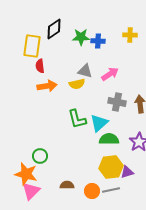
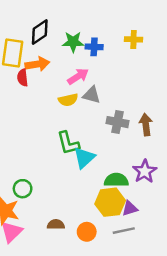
gray triangle: (85, 71) -> (92, 95), moved
pink arrow: (110, 74) -> (78, 76), moved
orange arrow: (47, 86) -> (37, 64), moved
cyan triangle: (99, 123) -> (84, 158), moved
green semicircle: (109, 139) -> (116, 180), moved
gray line: (111, 190) -> (124, 231), moved

